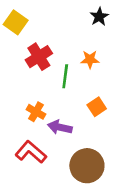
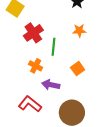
orange star: (90, 59) -> (79, 31), moved
orange cross: (36, 112) -> (36, 66), moved

